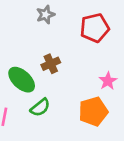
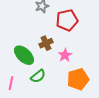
red pentagon: (95, 28) -> (67, 20), moved
pink star: (108, 81) -> (65, 55), moved

